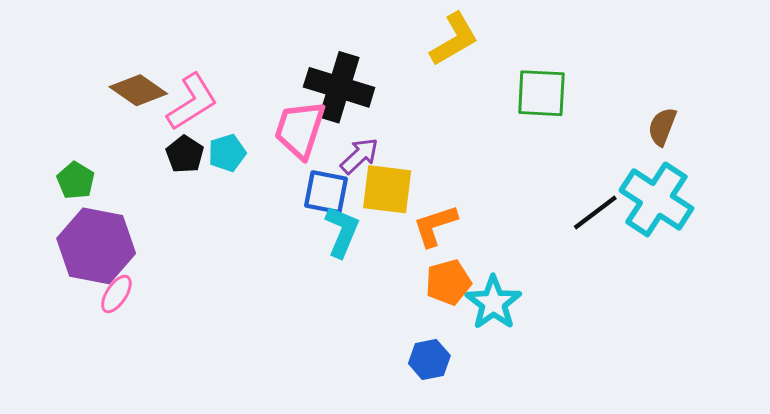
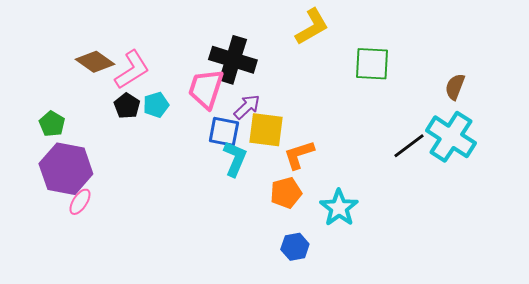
orange pentagon: (448, 282) -> (286, 193), moved

